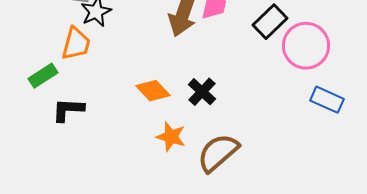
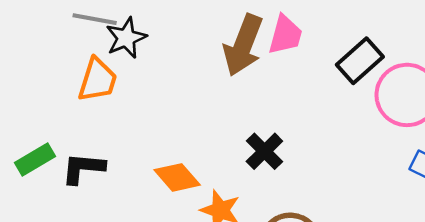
green rectangle: (43, 76) -> (35, 160), moved
orange diamond: (153, 91) -> (177, 177), moved

